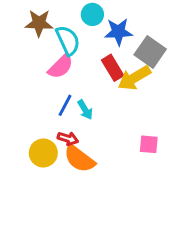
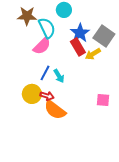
blue star: (118, 32) -> (80, 33), moved, turned -30
yellow arrow: (134, 78) -> (93, 54), size x0.7
yellow circle: (43, 153) -> (32, 94), moved

